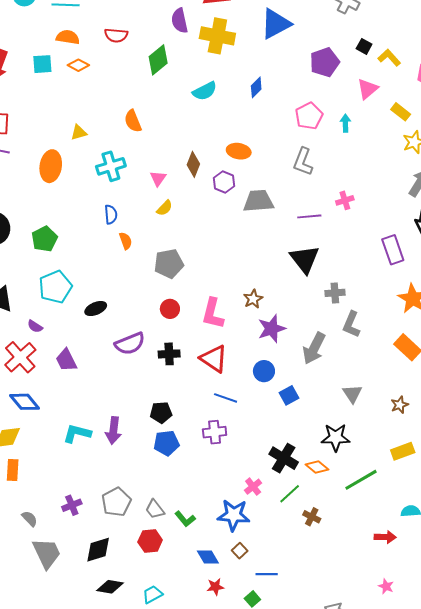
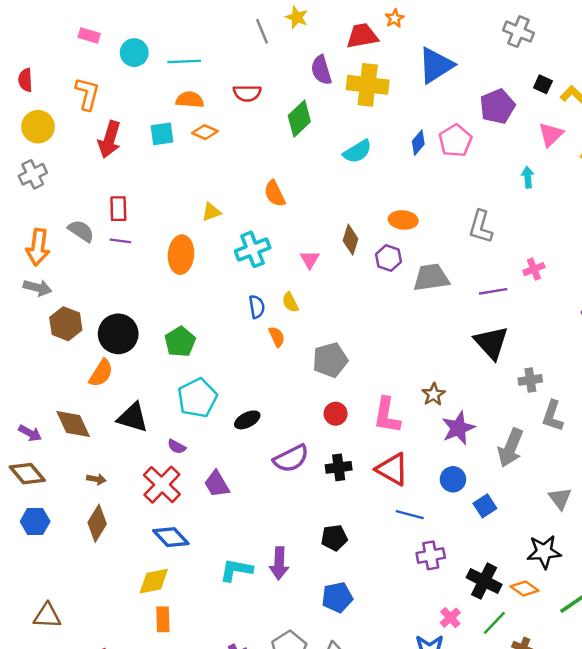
pink pentagon: (309, 116) -> (455, 141), moved
yellow semicircle: (165, 208) -> (290, 302), moved, turned 114
purple cross: (215, 432) -> (431, 555), moved
blue pentagon: (166, 443) -> (337, 597), moved

